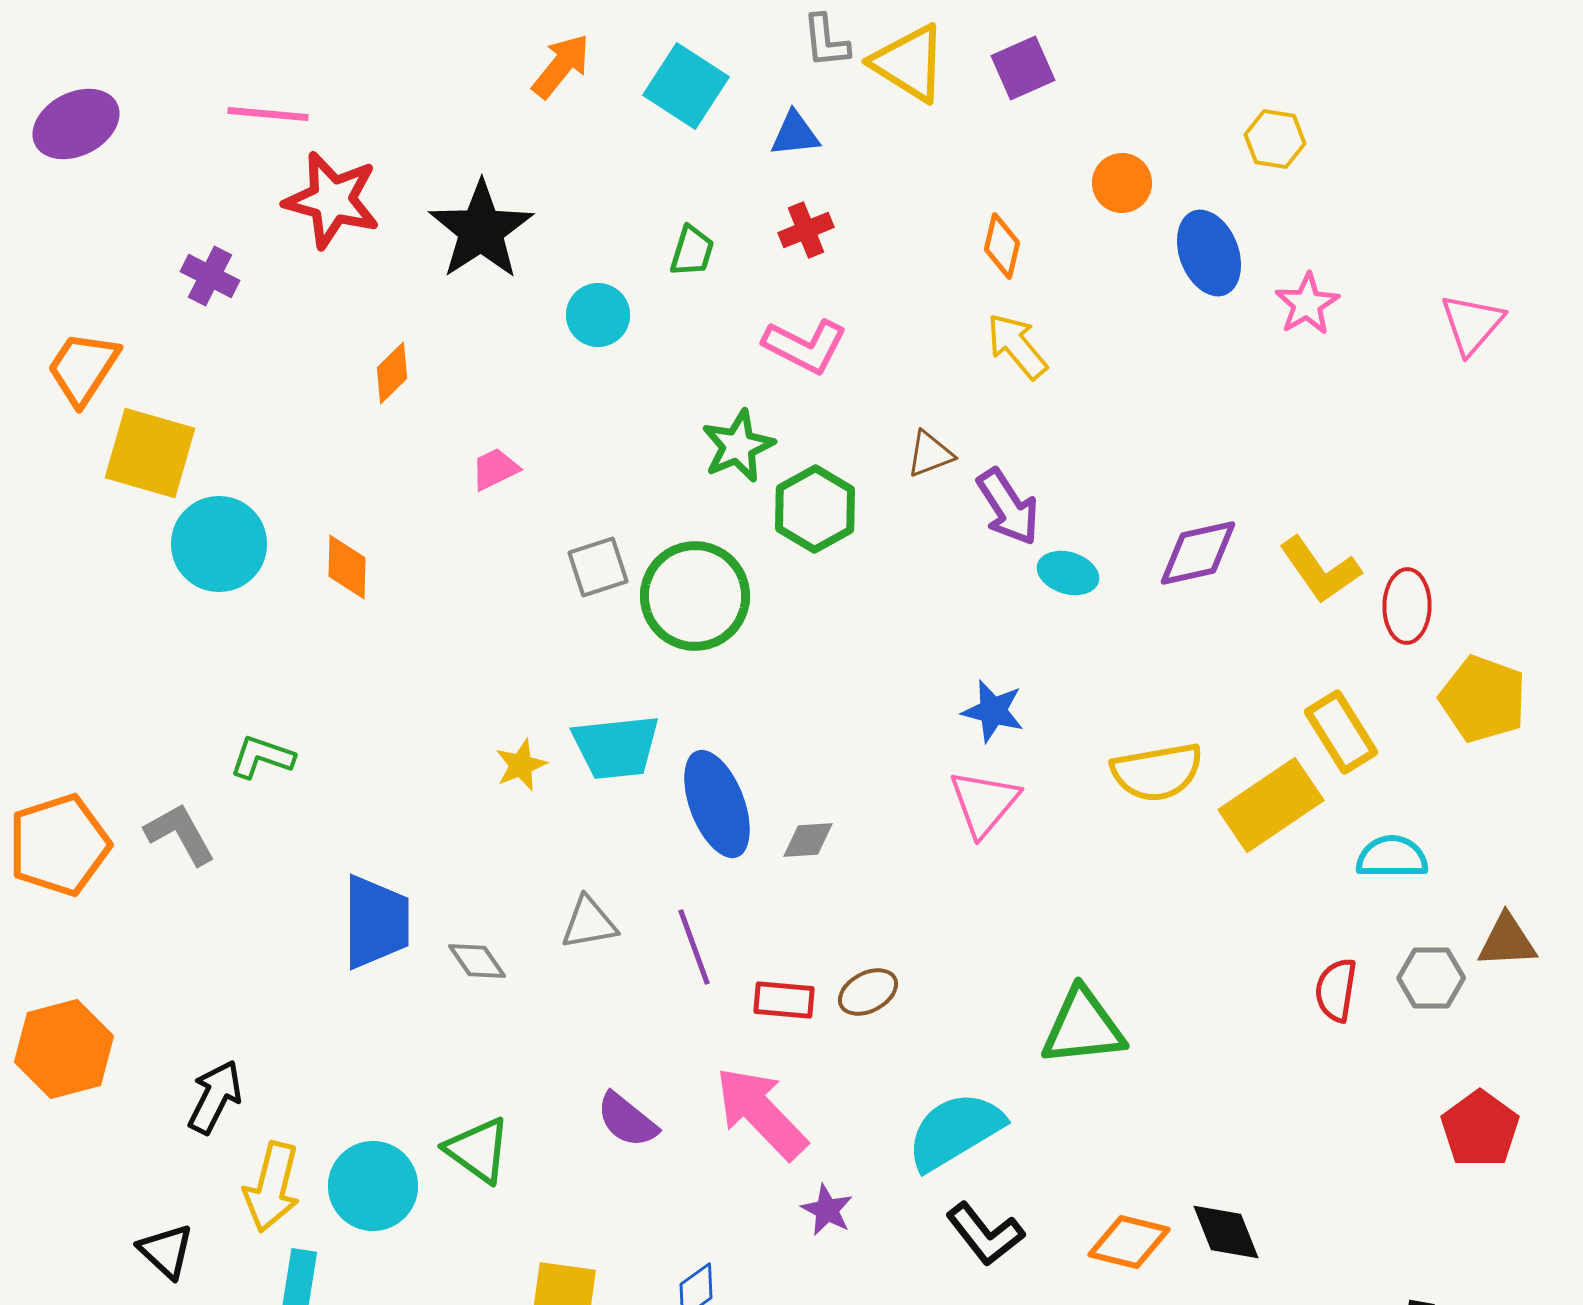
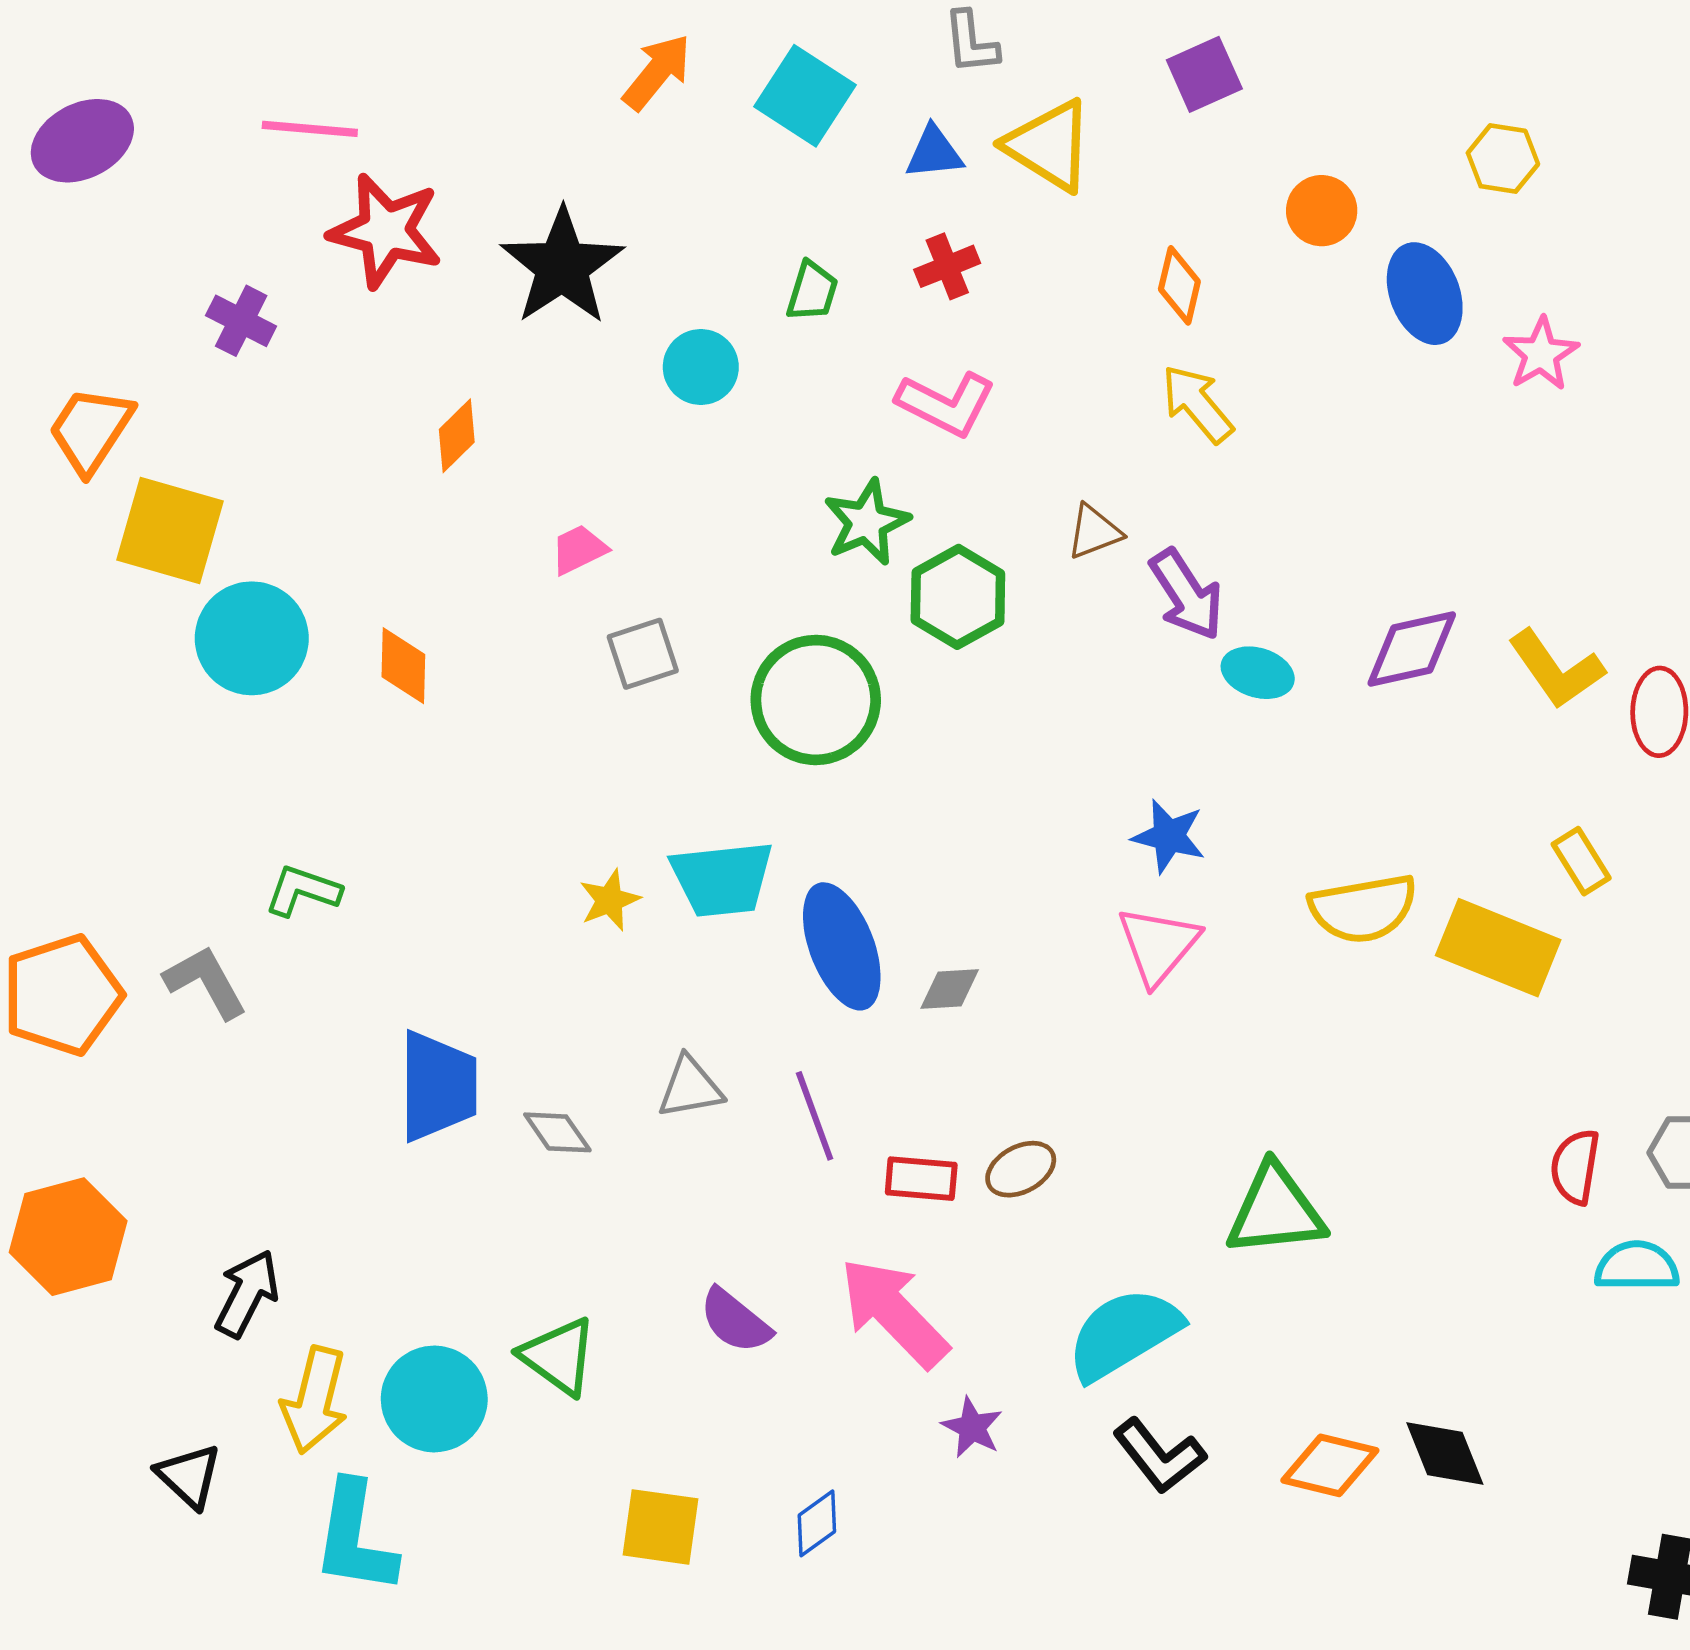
yellow triangle: (909, 63) -> (1049, 145), moved
gray square: (598, 567) -> (643, 654), moved
yellow rectangle: (1341, 732) -> (1581, 861), size x0.7
yellow rectangle: (1271, 805) -> (1498, 948), turned 56
cyan semicircle: (1392, 857) -> (1637, 1266), moved

